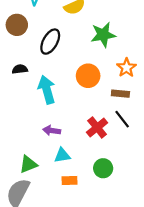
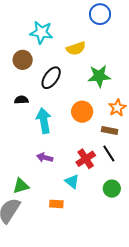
cyan triangle: (62, 155) -> (72, 181), moved, turned 42
green circle: (103, 168) -> (112, 189), moved

